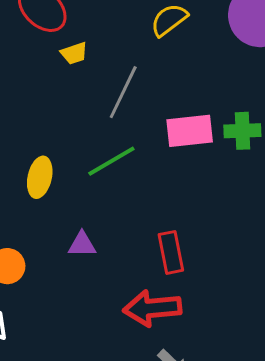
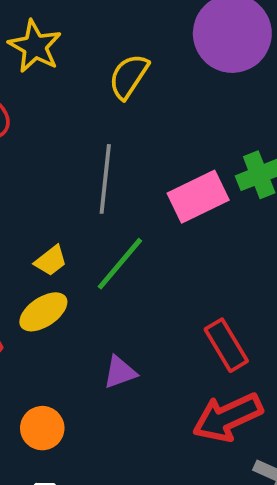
yellow trapezoid: (74, 53) -> (51, 261), moved
yellow ellipse: (40, 177) -> (43, 312), turned 63

